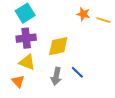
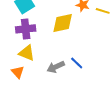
yellow diamond: (58, 46) -> (63, 23), moved
gray arrow: (56, 76) -> (56, 67), turned 54

